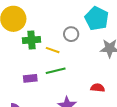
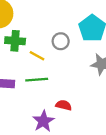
red semicircle: (98, 88) -> (64, 105), moved

